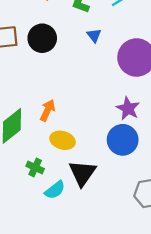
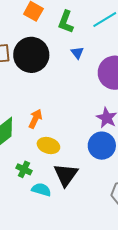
black circle: (42, 38) -> (31, 55), size x1.4
cyan semicircle: (55, 190) -> (41, 190), turned -126

